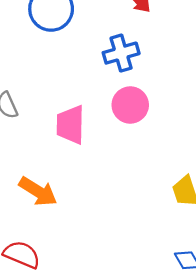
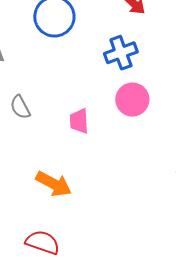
pink trapezoid: (70, 125) -> (79, 121), size x0.7

